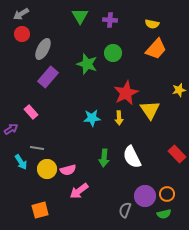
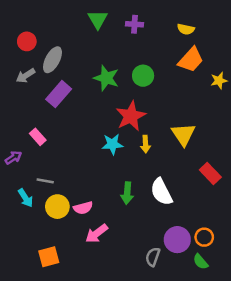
gray arrow: (21, 14) -> (26, 76), moved
green circle: (113, 53) -> (143, 76), moved
yellow star: (179, 90) -> (219, 81), moved
red star: (126, 93) -> (131, 116), moved
red rectangle: (177, 154) -> (210, 174), moved
green semicircle: (164, 214) -> (201, 262), turned 64

